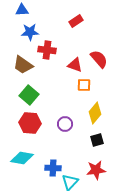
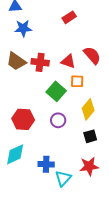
red cross: (47, 50) -> (40, 62), moved
green square: (29, 95) -> (56, 91), moved
cyan diamond: (22, 158) -> (15, 154), turned -35

